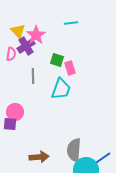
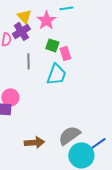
yellow triangle: (18, 31) -> (24, 16), moved
pink star: (36, 35) -> (46, 20), moved
gray semicircle: (74, 150) -> (69, 135), turned 50

